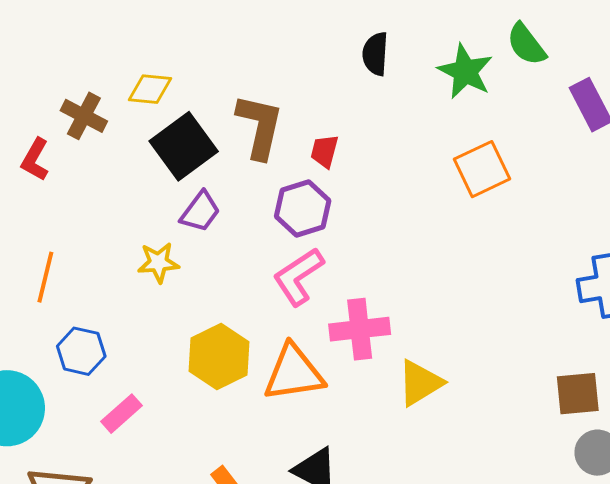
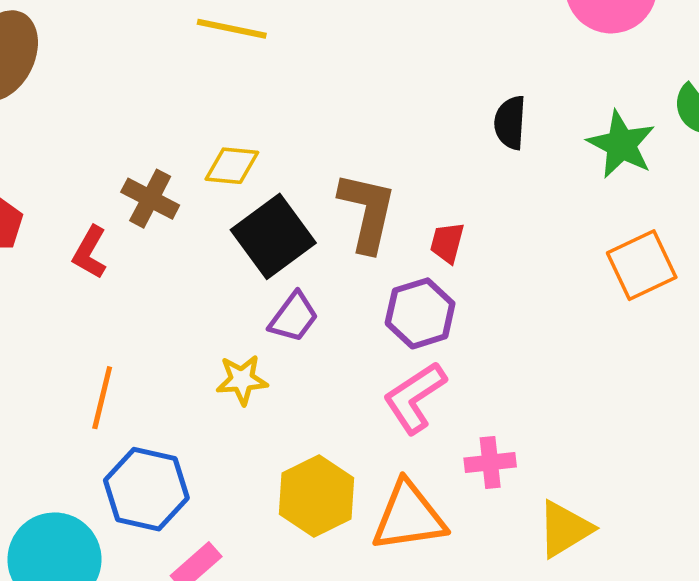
pink cross: (360, 329) -> (490, 463), size x0.7
blue hexagon: (81, 351) -> (146, 489), size x1.4

